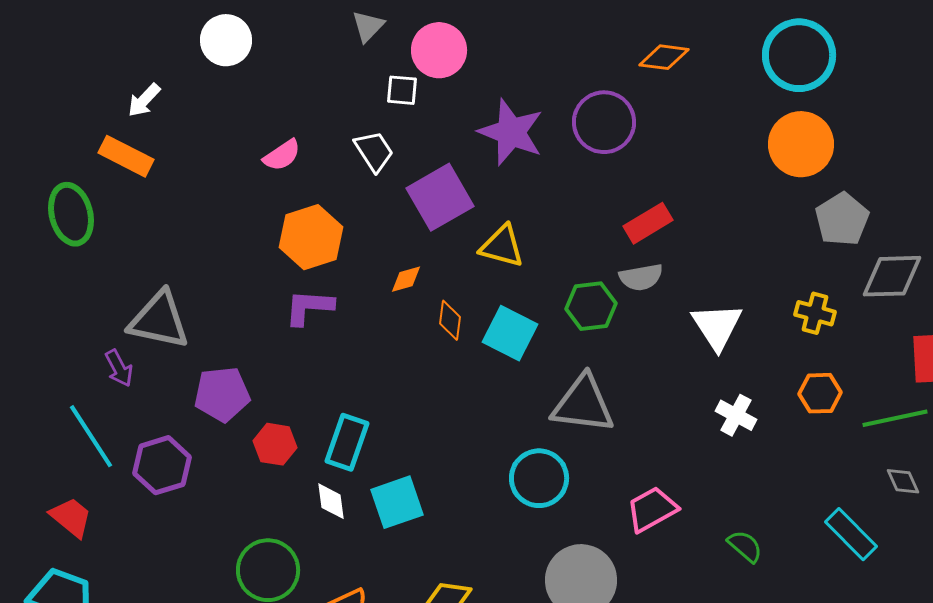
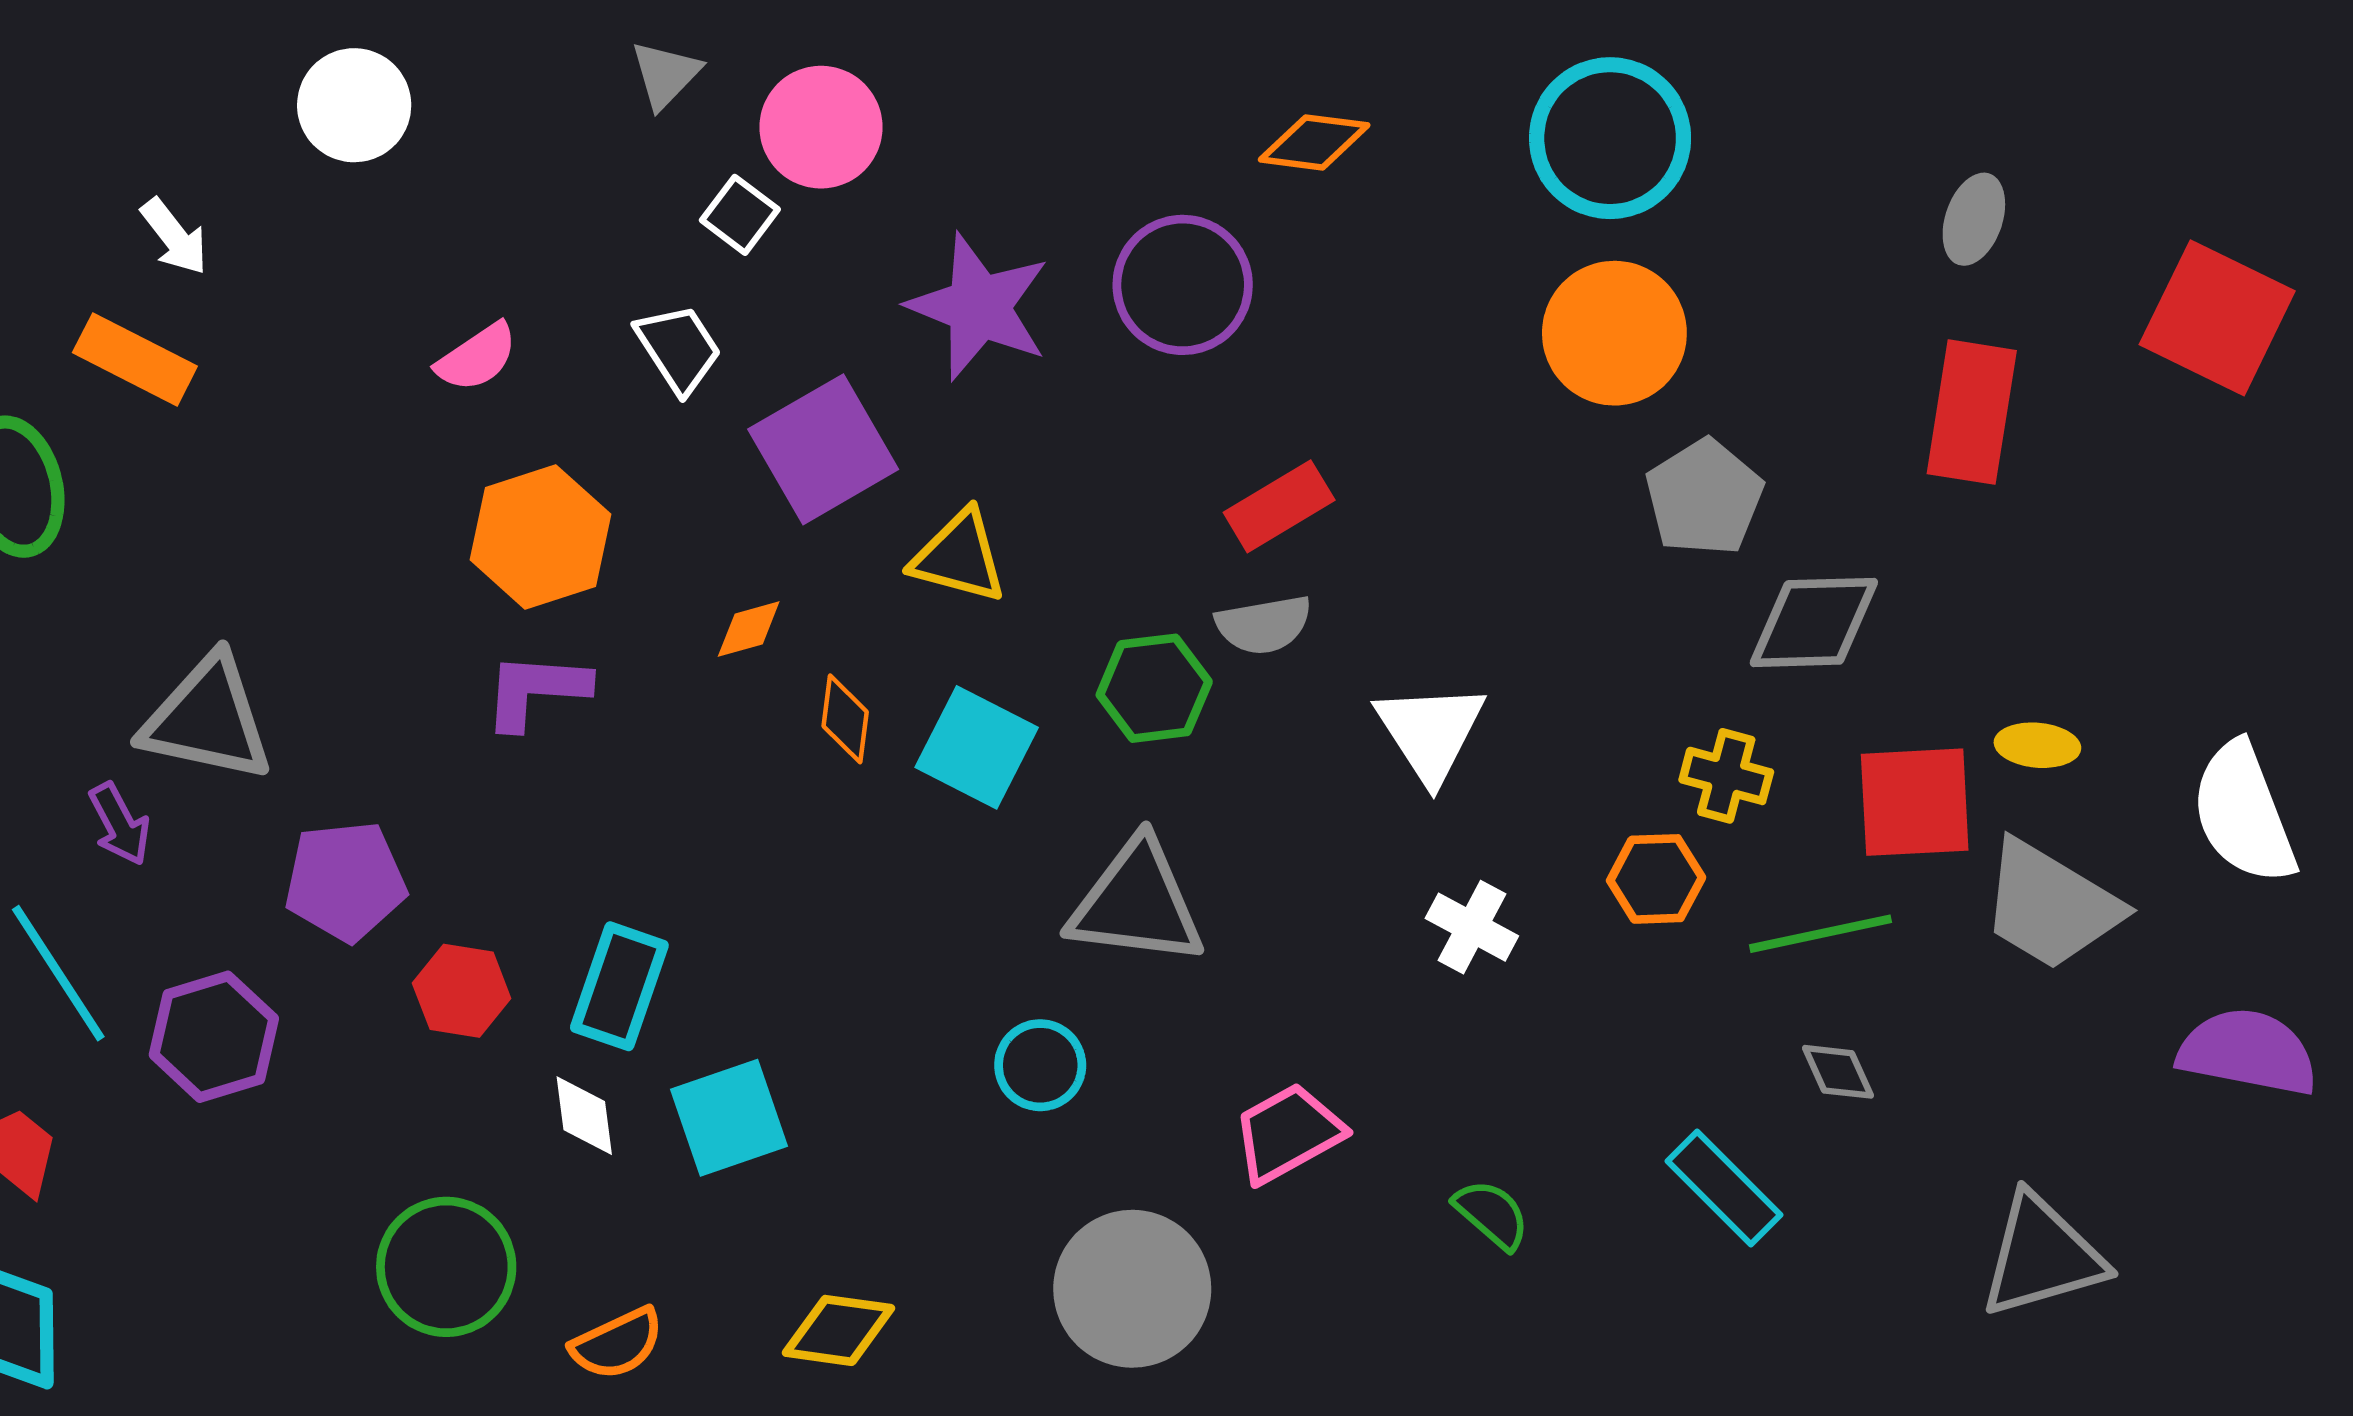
white square: (402, 90) -> (740, 215), turned 32
white arrow: (144, 100) -> (174, 237), turned -81
yellow cross: (815, 313) -> (1726, 776), moved
cyan circle: (539, 478) -> (1040, 1065), size x0.7

